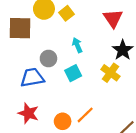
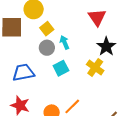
yellow square: (66, 13) -> (47, 29), moved
gray circle: (48, 59) -> (47, 48), moved

